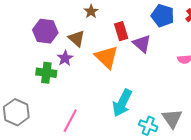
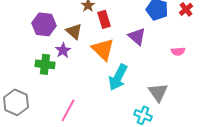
red rectangle: (121, 31) -> (104, 19), moved
cyan arrow: (122, 103) -> (118, 77), moved
gray triangle: (172, 118) -> (158, 92), moved

